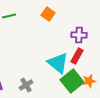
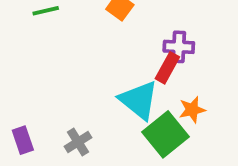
red rectangle: (77, 56) -> (167, 68), moved
orange star: (89, 81) -> (192, 110), moved

